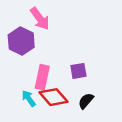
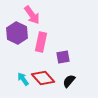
pink rectangle: (42, 77) -> (41, 42), moved

